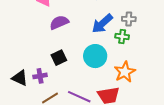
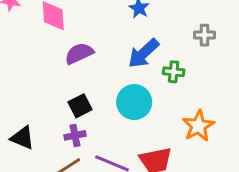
gray cross: (129, 19) -> (205, 35), moved
orange star: (125, 72) -> (198, 126), moved
purple cross: (40, 76) -> (75, 135), moved

